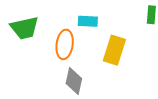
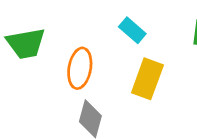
cyan rectangle: (88, 21) -> (132, 30), moved, turned 36

